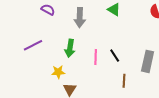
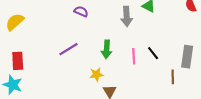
gray arrow: (80, 18) -> (127, 16), moved
brown line: (124, 81) -> (173, 77), moved

